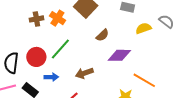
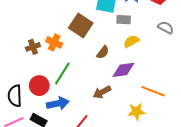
yellow semicircle: (143, 28) -> (131, 41), moved
brown arrow: (84, 73) -> (102, 92), moved
blue arrow: (51, 77) -> (58, 103), size x1.5

